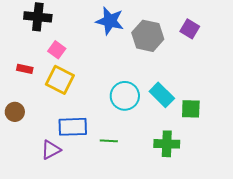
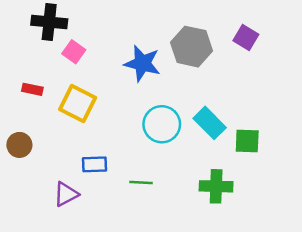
blue star: (110, 21) -> (142, 63), moved
pink square: (57, 50) -> (74, 52), moved
blue rectangle: (73, 127) -> (94, 164), size x0.7

